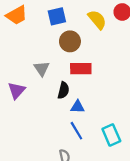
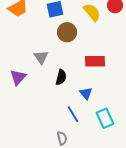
red rectangle: (81, 69) -> (95, 61), moved
blue triangle: (78, 107) -> (86, 93), moved, turned 48

